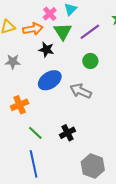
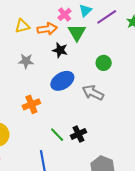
purple line: (90, 32) -> (107, 17), moved
green line: (35, 133) -> (57, 135), moved

